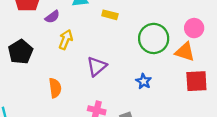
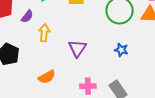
orange semicircle: (55, 88) -> (47, 77), turned 84

